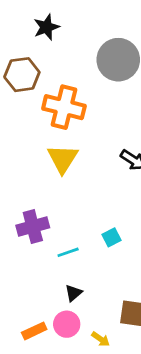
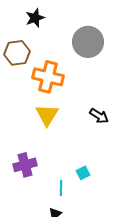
cyan line: (68, 252) -> (61, 188), moved, turned -70

